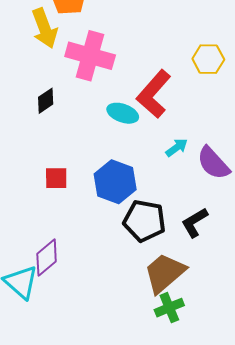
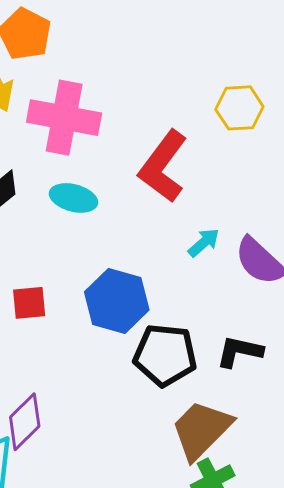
cyan ellipse: (123, 113) -> (73, 198), moved
black L-shape: (195, 223) -> (239, 352), turned 48

